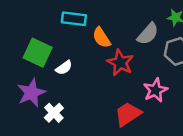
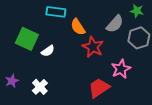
purple star: (31, 93) -> (12, 81), moved, size x0.6

